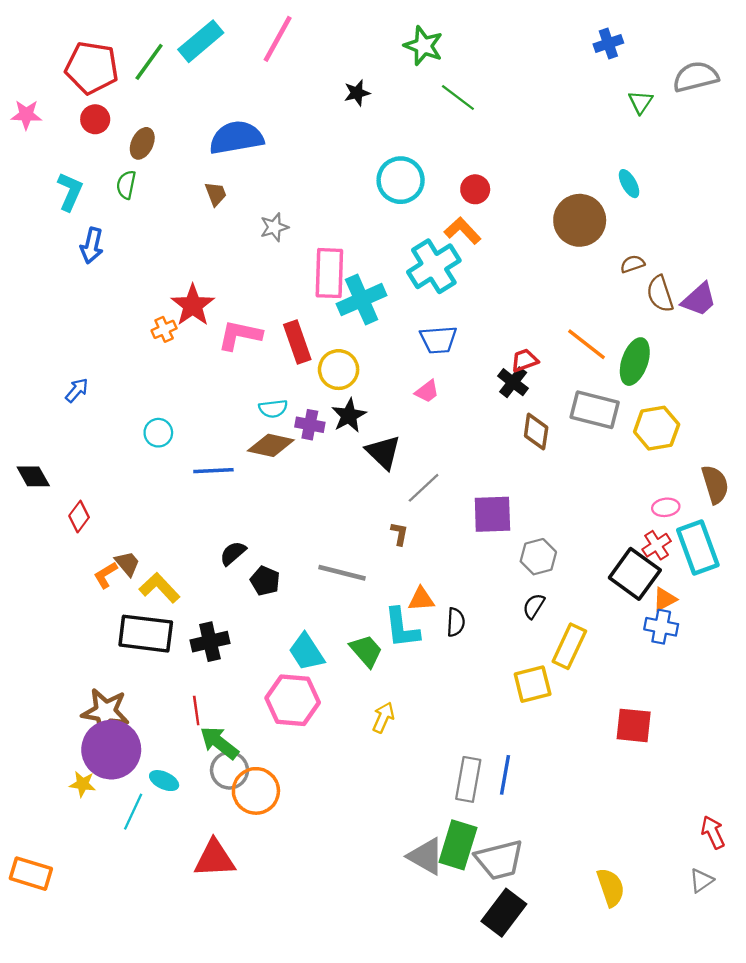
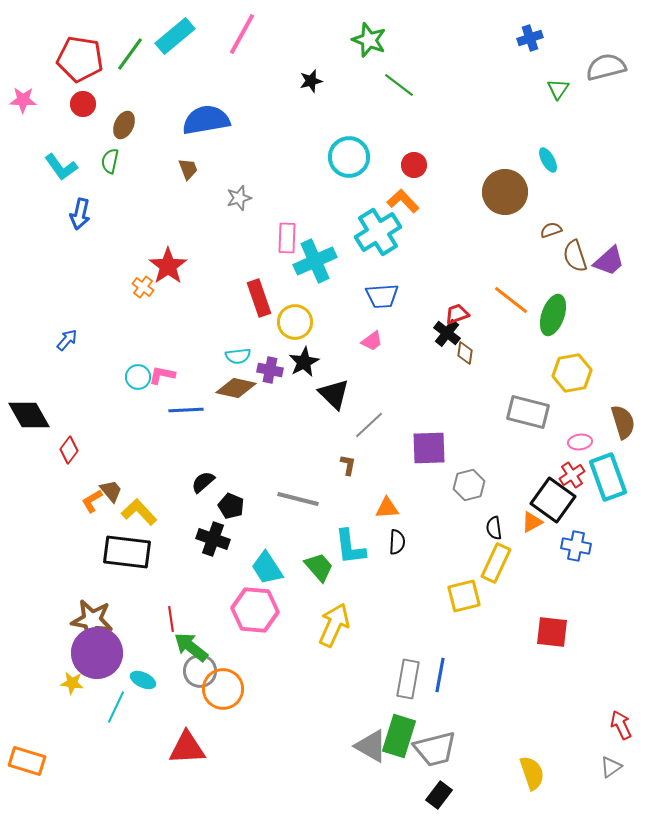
cyan L-shape: (70, 192) -> (61, 167), turned 120
pink rectangle: (329, 273) -> (287, 238), size x0.7
orange cross: (164, 329) -> (143, 287), turned -30
pink L-shape: (240, 335) -> (162, 375), moved, size x0.7
gray rectangle: (595, 410) -> (528, 412), moved
brown diamond: (536, 432) -> (465, 353), moved, size x0.7
black diamond: (33, 476) -> (29, 415), size x1.4
orange triangle: (421, 599) -> (387, 508), moved
orange triangle: (665, 599) -> (532, 522), moved
black semicircle: (534, 606) -> (494, 528), moved, turned -40
black cross: (210, 642) -> (213, 539), moved, turned 32
yellow arrow: (383, 717) -> (334, 625), size x1.6
black rectangle: (504, 913) -> (439, 795), size x0.7

